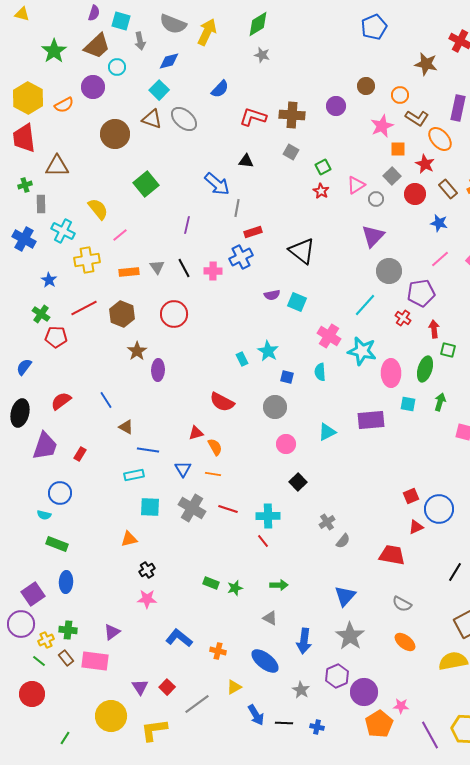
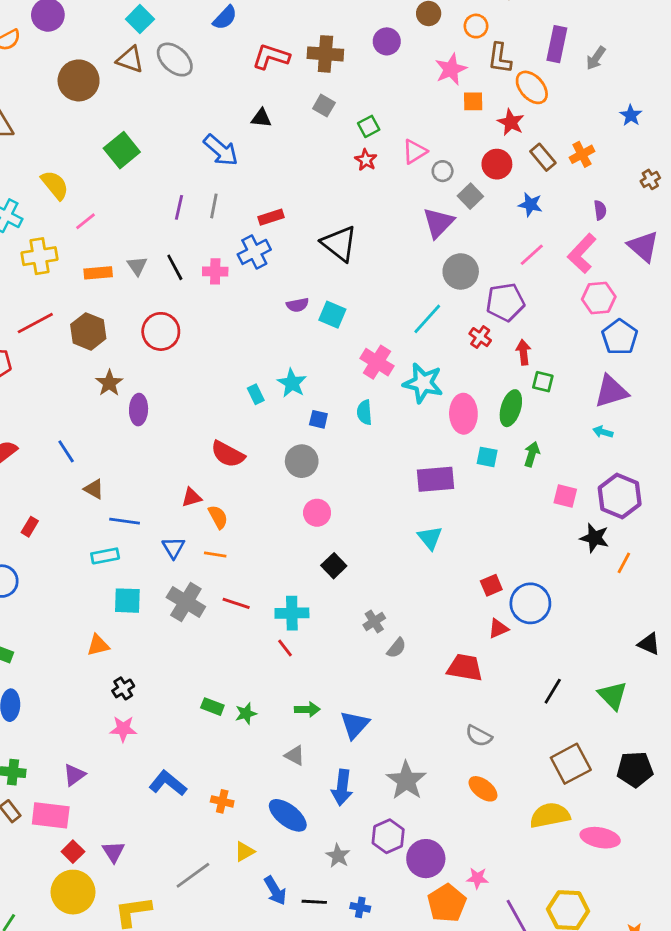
brown L-shape: (417, 118) -> (500, 58), turned 65
gray square: (392, 176) -> (470, 196), moved
gray line: (237, 208) -> (214, 206), moved
cyan triangle: (327, 432) -> (430, 538), moved, turned -42
blue triangle: (345, 596) -> (355, 725), moved
red square: (167, 687) -> (73, 852), moved

